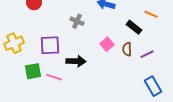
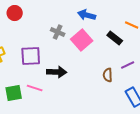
pink square: (107, 44) -> (82, 40), moved, size x1.5
brown semicircle: (127, 49) -> (108, 75), moved
green square: (33, 71) -> (14, 93), moved

